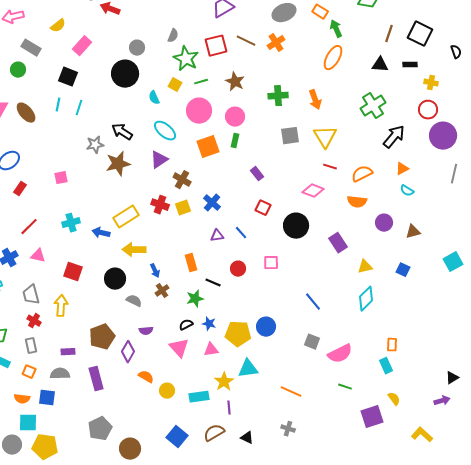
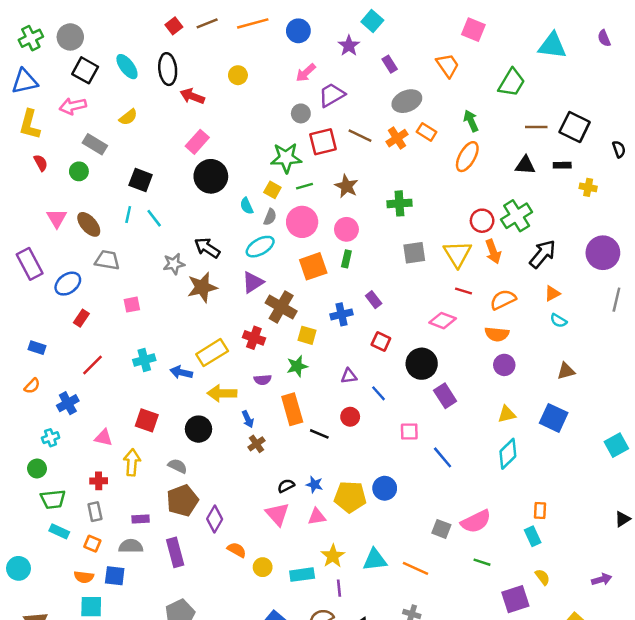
orange rectangle: (320, 12) -> (427, 132), moved
brown line: (389, 34) -> (536, 127), turned 72
gray semicircle: (173, 36) -> (270, 217), moved
pink rectangle: (82, 46) -> (197, 142), moved
gray circle: (137, 48) -> (301, 113), moved
green star: (186, 59) -> (286, 158), turned -30
orange arrow: (315, 100) -> (493, 252), moved
cyan line: (79, 108) -> (154, 218), turned -56
red circle: (428, 110) -> (482, 221), moved
cyan ellipse: (165, 131) -> (260, 247), turned -70
brown cross: (182, 180) -> (281, 307), size x1.4
blue cross: (212, 203) -> (342, 314), moved, turned 36
yellow square: (183, 208) -> (307, 335), moved, turned 35
purple circle: (384, 223) -> (504, 365), moved
blue line: (241, 233) -> (379, 393), moved
purple triangle: (217, 236) -> (349, 376), moved
purple rectangle: (338, 243) -> (445, 396), moved
pink triangle: (38, 256) -> (104, 438), moved
cyan square: (453, 262) -> (616, 445), moved
orange rectangle: (191, 263) -> (292, 409), size x1.4
pink square: (271, 263) -> (409, 432), moved
blue square: (403, 270) -> (554, 418), size x1.6
gray trapezoid: (31, 295) -> (107, 260), moved, turned 115
green star: (195, 299) -> (297, 366), moved
gray semicircle: (134, 301) -> (178, 466), moved
red cross: (34, 321) -> (99, 481), turned -32
purple semicircle: (146, 331) -> (263, 380), moved
gray square: (312, 342) -> (441, 529), moved
cyan triangle: (248, 369) -> (375, 560), moved
black triangle: (452, 378) -> (623, 519), moved

